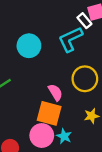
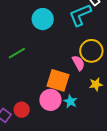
pink semicircle: (55, 92) -> (78, 63), moved

